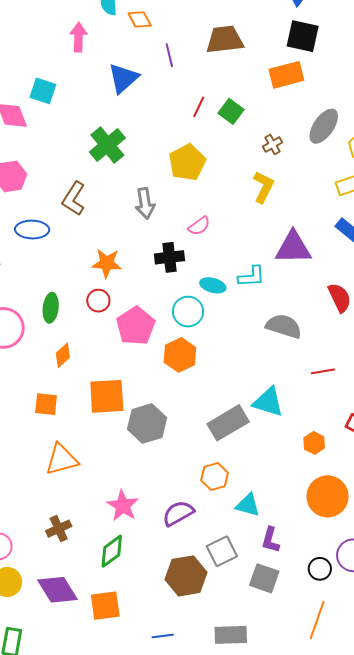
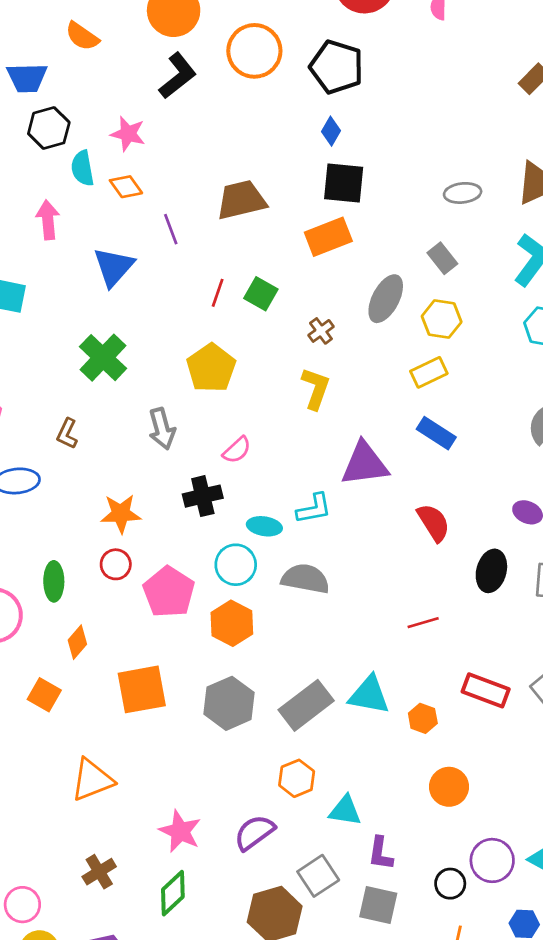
brown L-shape: (74, 199) -> (67, 434), size x0.7
gray semicircle: (284, 326) -> (305, 579), moved
cyan triangle: (268, 402) -> (369, 695), moved
orange square: (46, 404) -> (44, 695), moved, turned 30
gray hexagon: (147, 423) -> (229, 703), moved
orange circle: (328, 496) -> (449, 787), size x0.7

